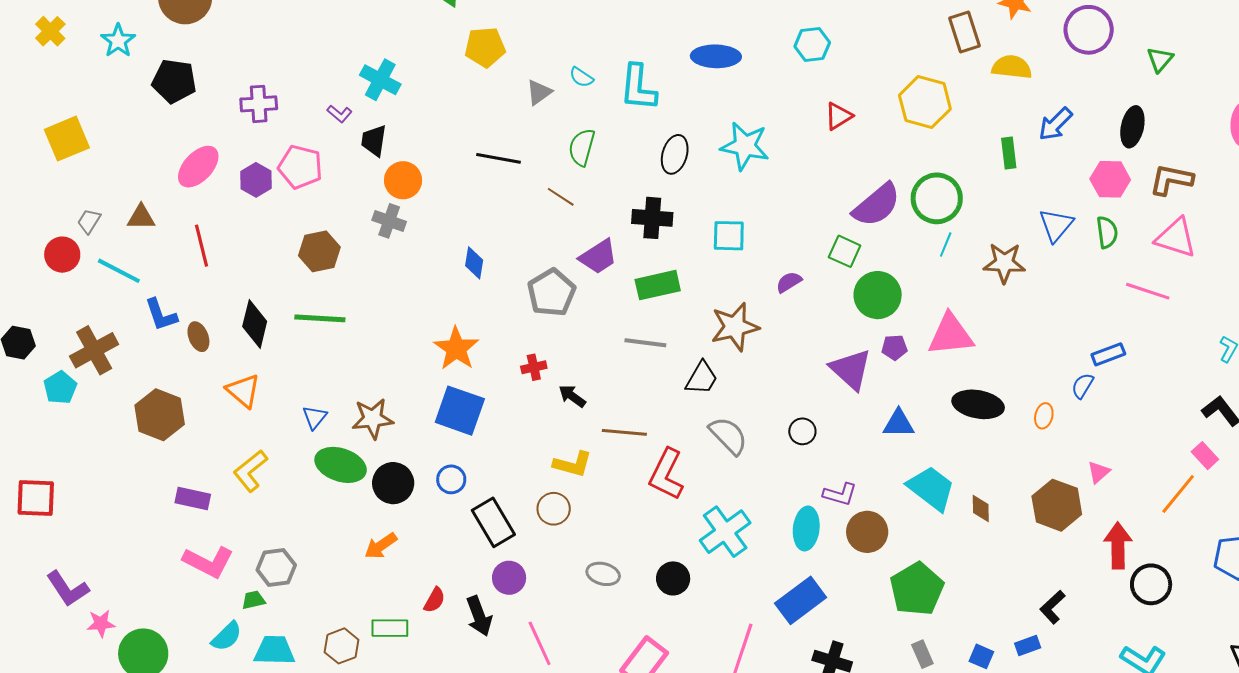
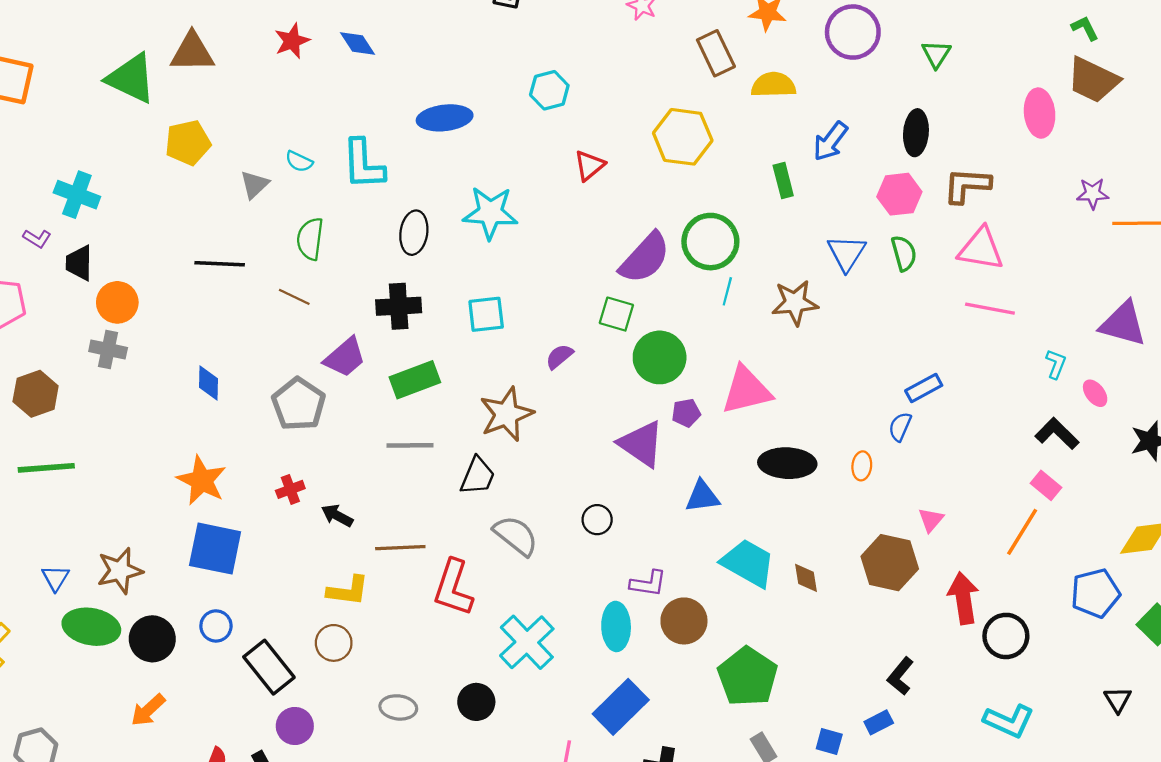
pink line: (1148, 291) -> (990, 309), moved

